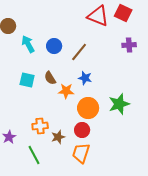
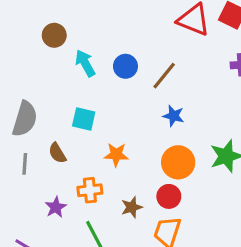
brown semicircle: (50, 78) -> (57, 153), moved
orange star: (66, 91) -> (116, 155), moved
orange cross: (40, 126) -> (90, 190), moved

